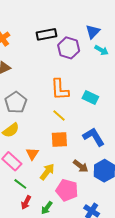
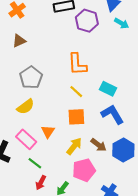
cyan rectangle: (90, 98) -> (108, 89), moved
yellow arrow: (47, 172) -> (74, 146), moved
pink pentagon: (67, 190) -> (84, 170), turned -30

